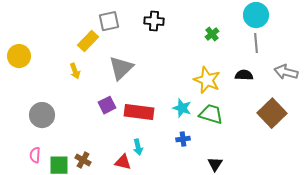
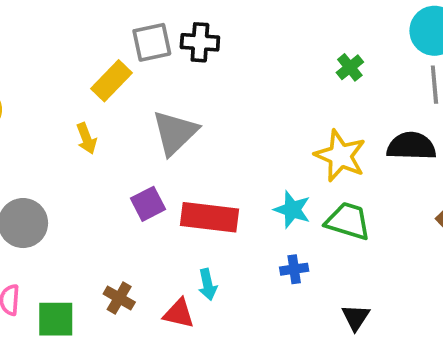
black cross: (154, 21) -> (200, 42), moved
black semicircle: (244, 75) -> (411, 146), size x1.4
brown cross: (83, 160) -> (119, 298), moved

